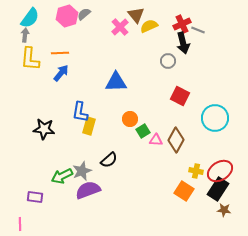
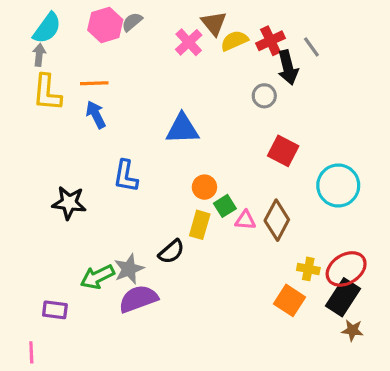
red cross: (182, 24) -> (271, 41), moved
gray line: (198, 30) -> (311, 47), turned 32
blue arrow: (61, 73) -> (96, 115), turned -66
yellow rectangle: (89, 126) -> (200, 225), moved

